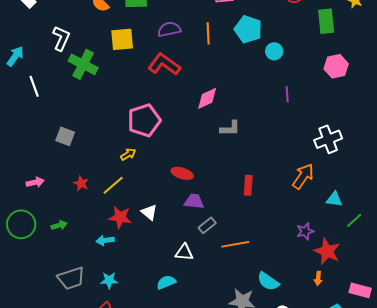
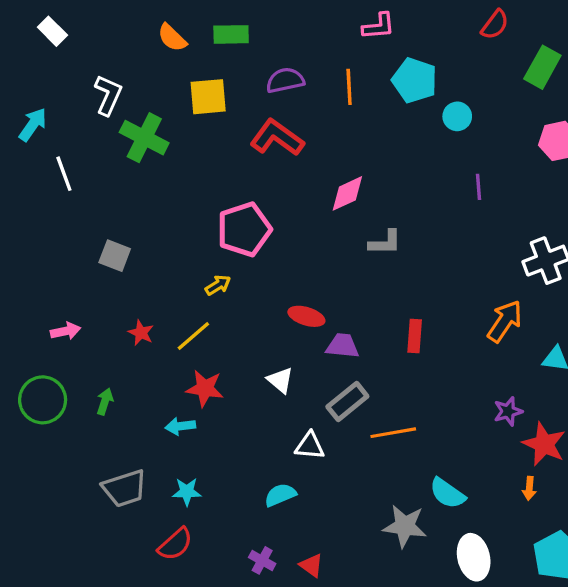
green rectangle: (326, 21) -> (542, 67), turned 35
purple trapezoid: (194, 201) -> (343, 346), moved
white triangle: (149, 212) -> (280, 380), moved
green arrow: (59, 225) -> (105, 402), turned -56
gray rectangle: (207, 225) -> (347, 402), size x1.4

